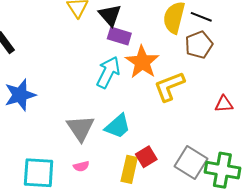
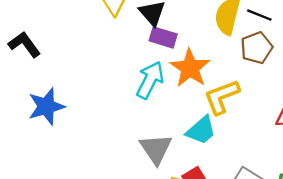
cyan trapezoid: (118, 126) -> (201, 130), moved
gray triangle: (80, 128) -> (156, 149), moved

